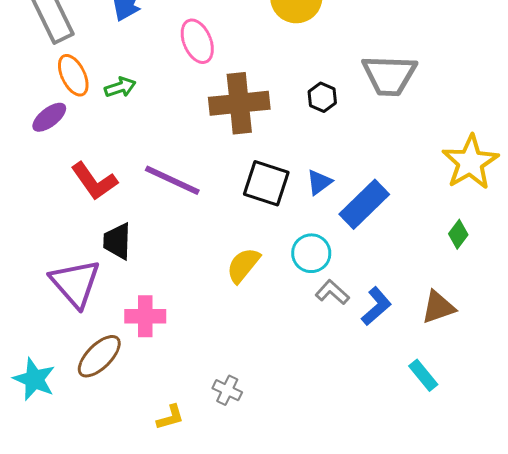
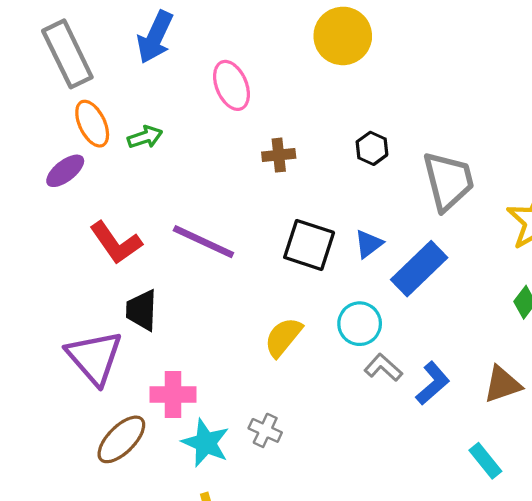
gray trapezoid: (389, 75) -> (448, 181), moved, turned -106
brown cross: (239, 103) -> (279, 155), size x0.5
cyan star: (34, 379) -> (206, 443), moved
gray cross: (227, 390) -> (265, 430), moved

